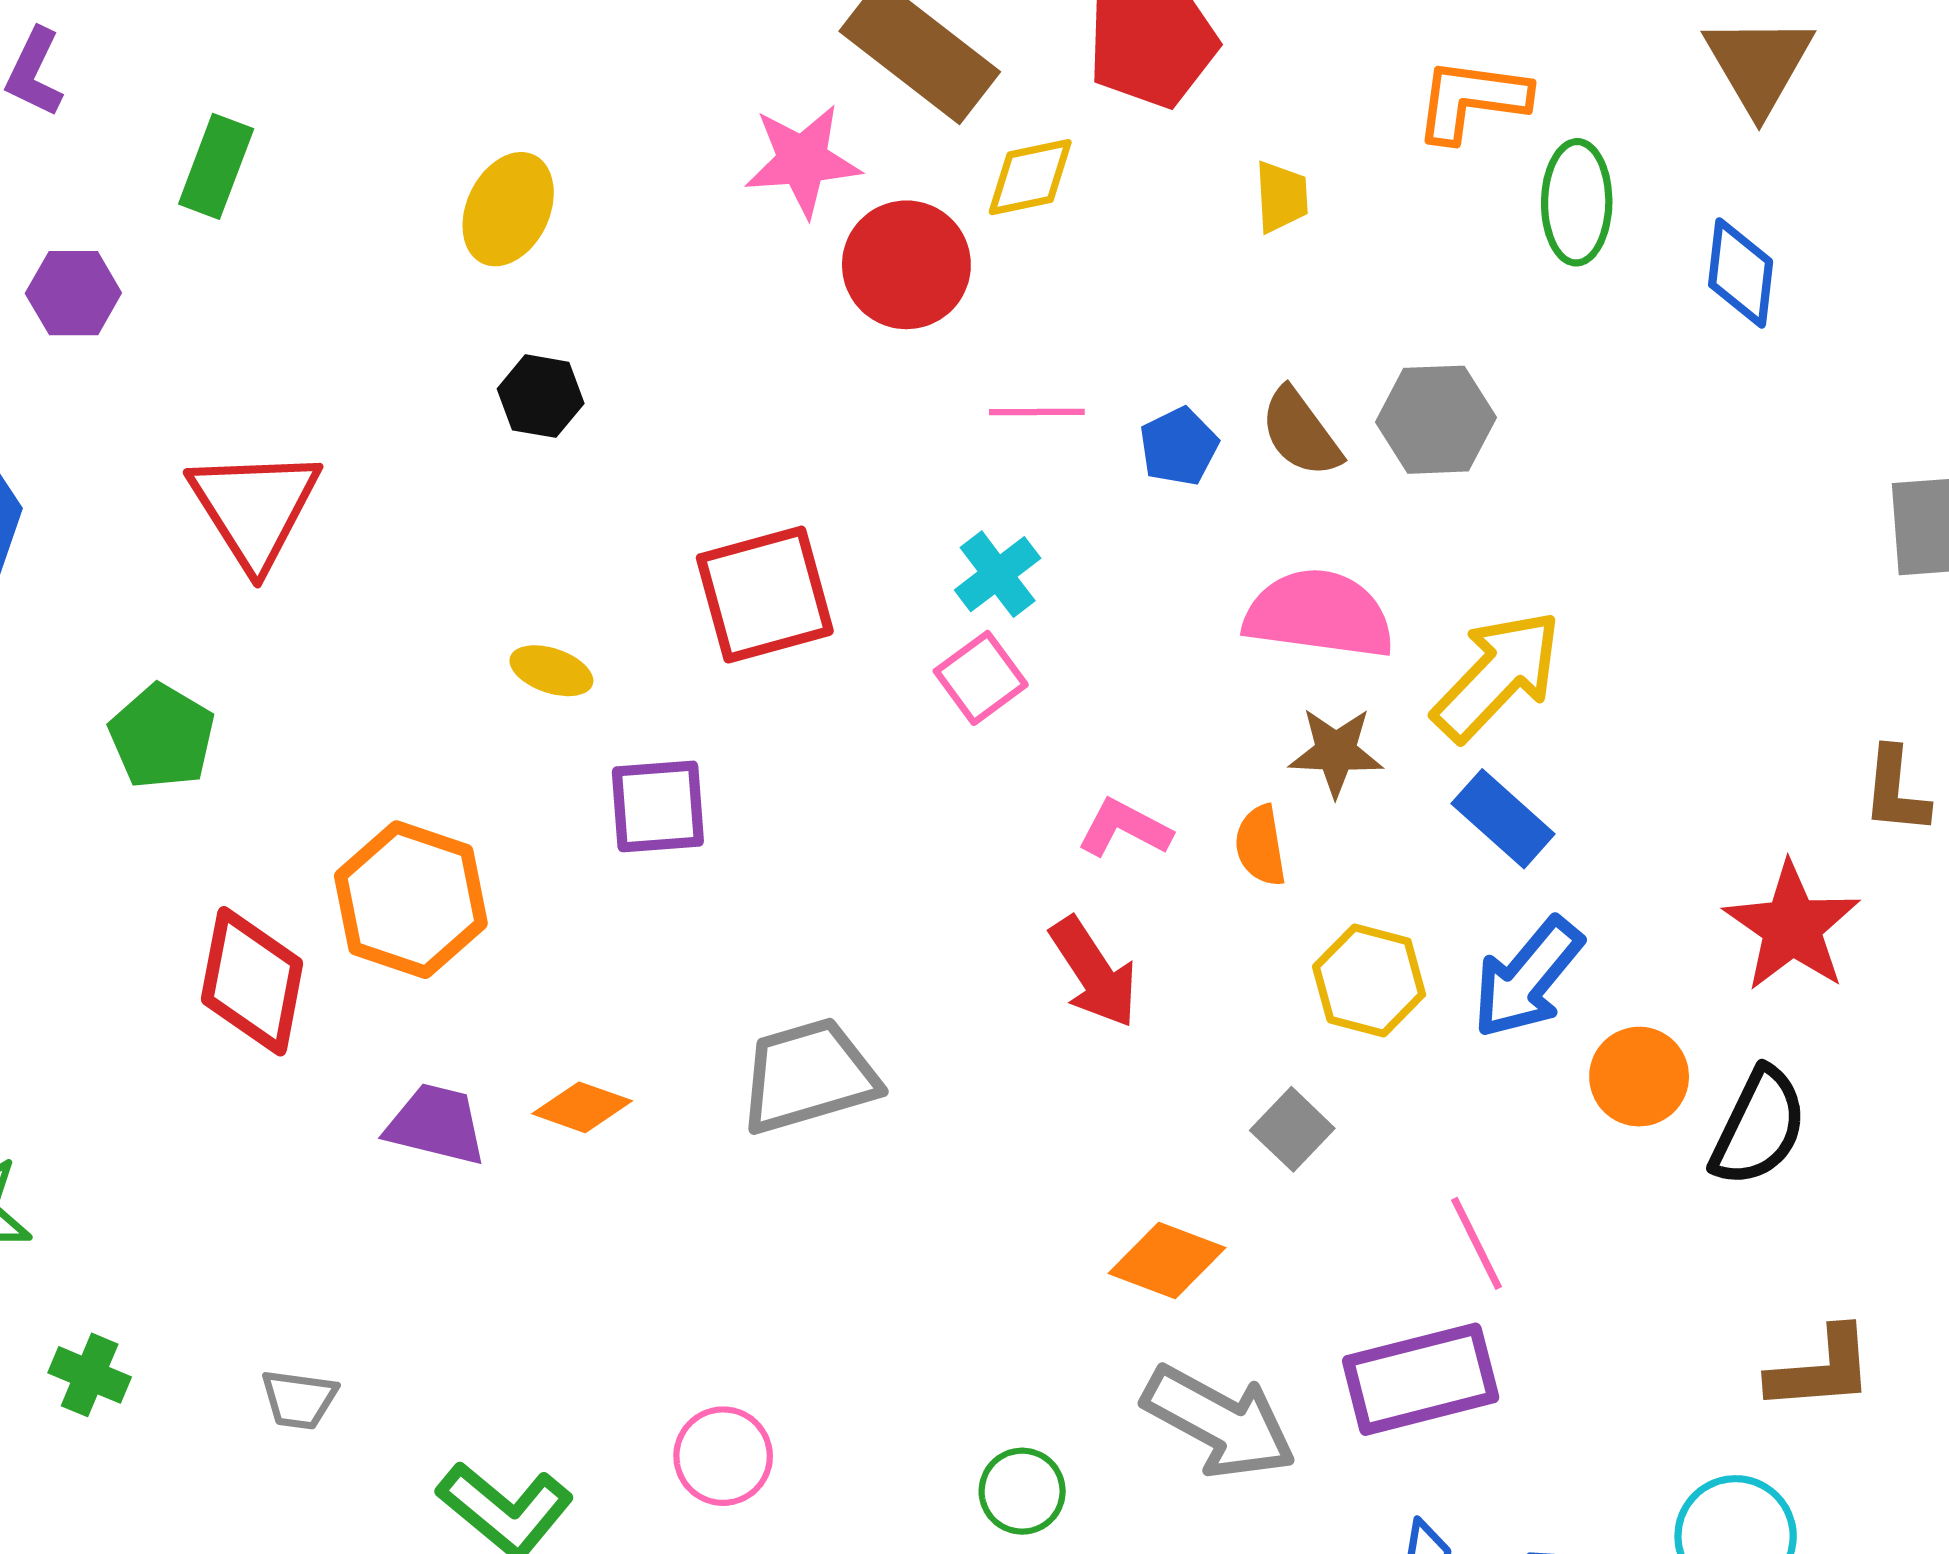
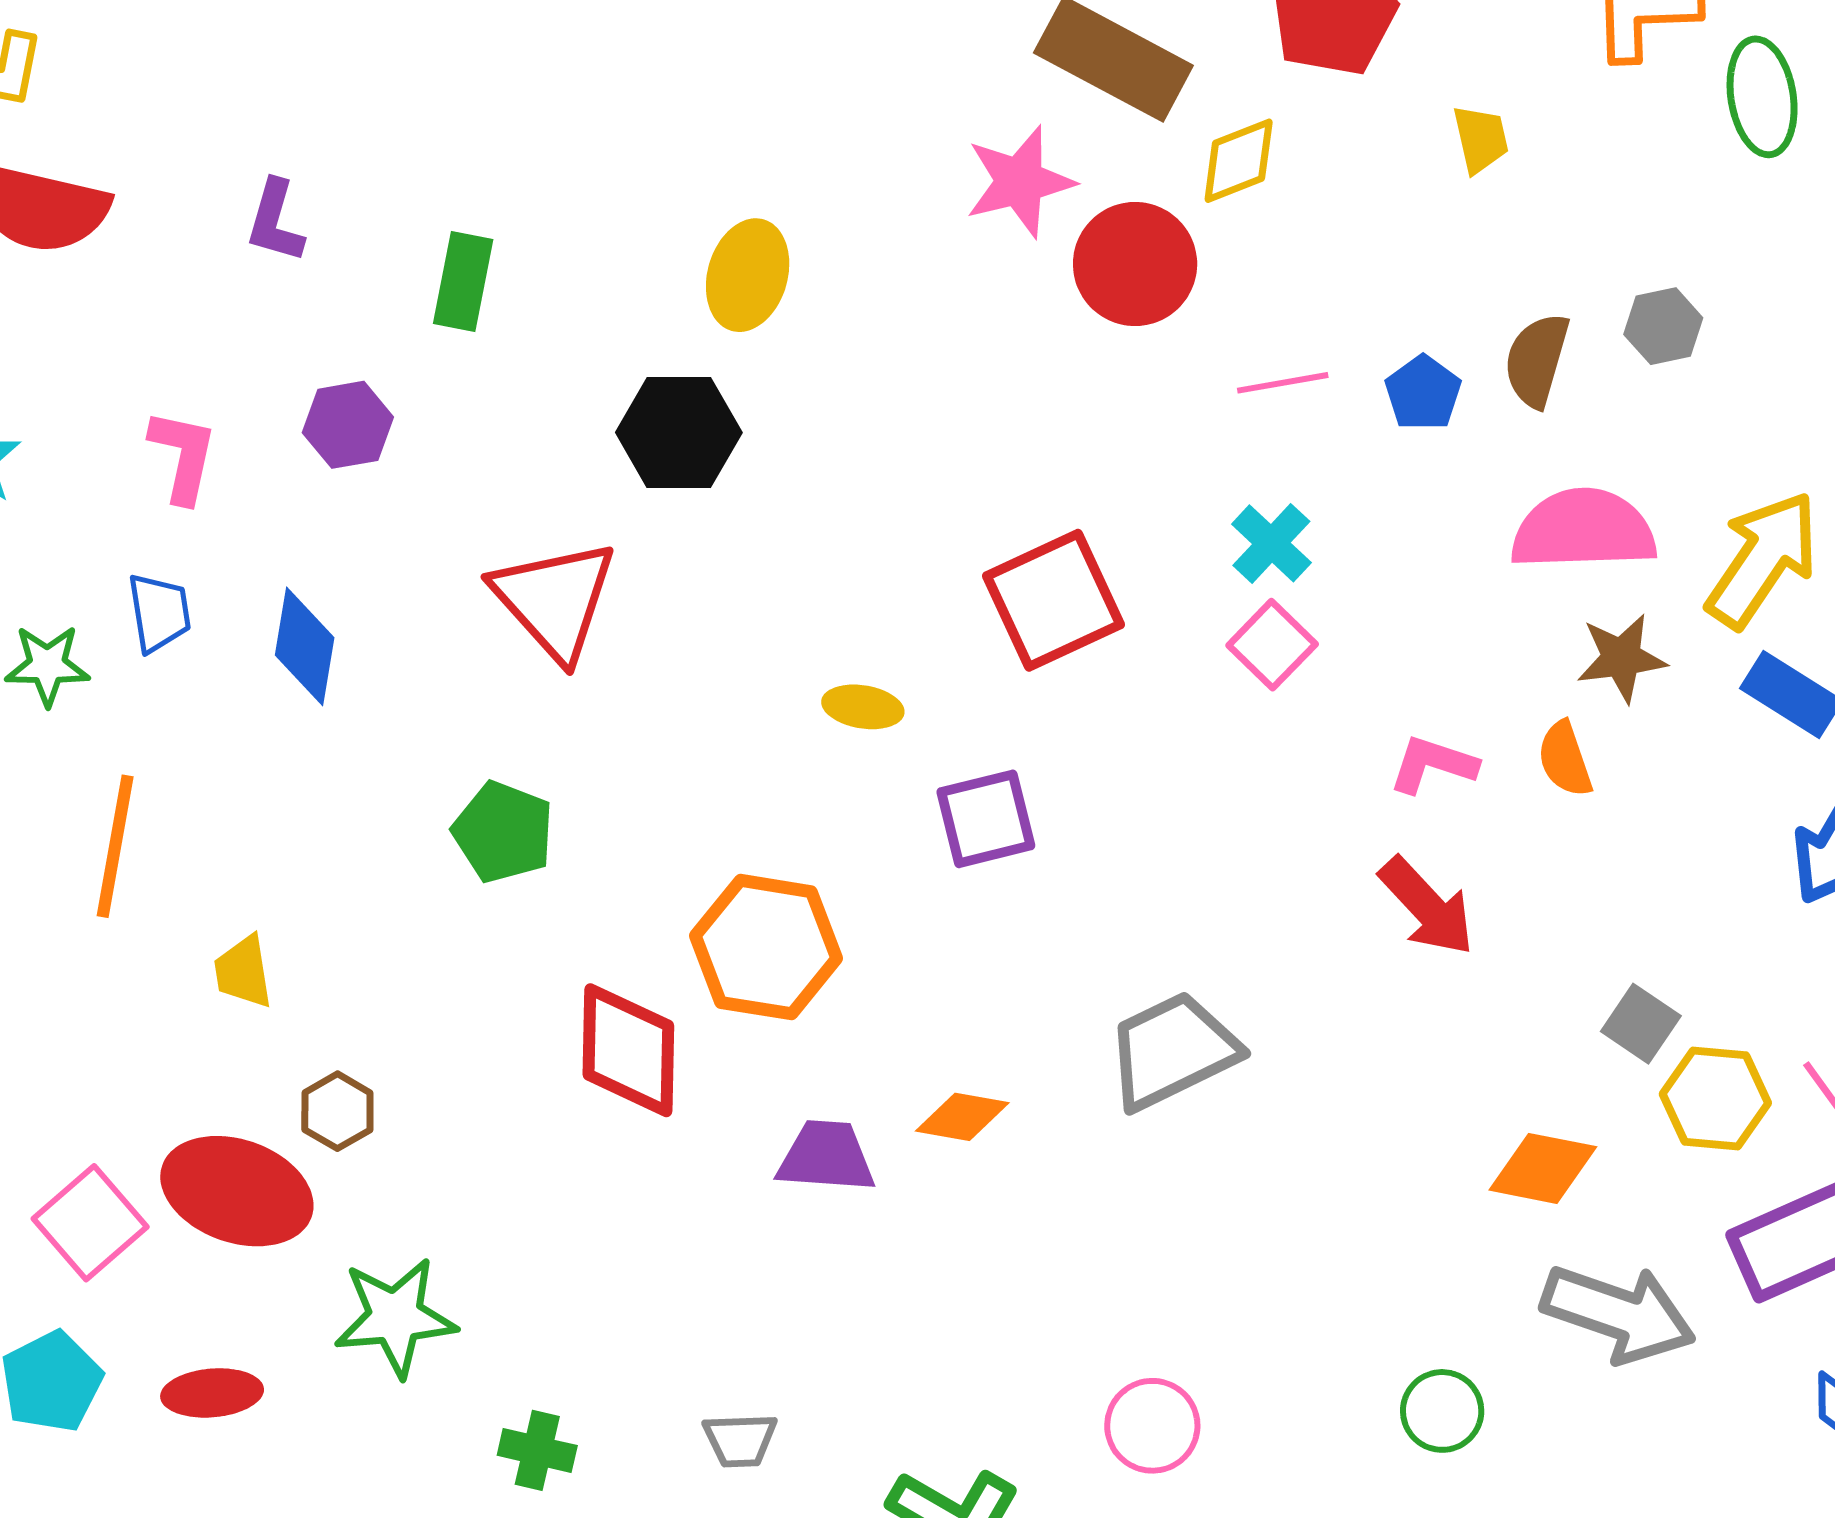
black hexagon: (541, 396) -> (679, 433), moved, size x1.5
gray hexagon: (1436, 420) -> (1663, 326), size x0.7
brown semicircle: (1301, 433) -> (1537, 360), turned 62
yellow hexagon: (1369, 980) -> (1715, 1098), moved

